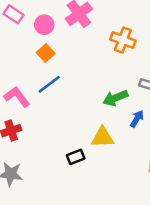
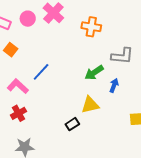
pink circle: (44, 25) -> (28, 19), moved
orange square: (46, 53) -> (11, 50), moved

